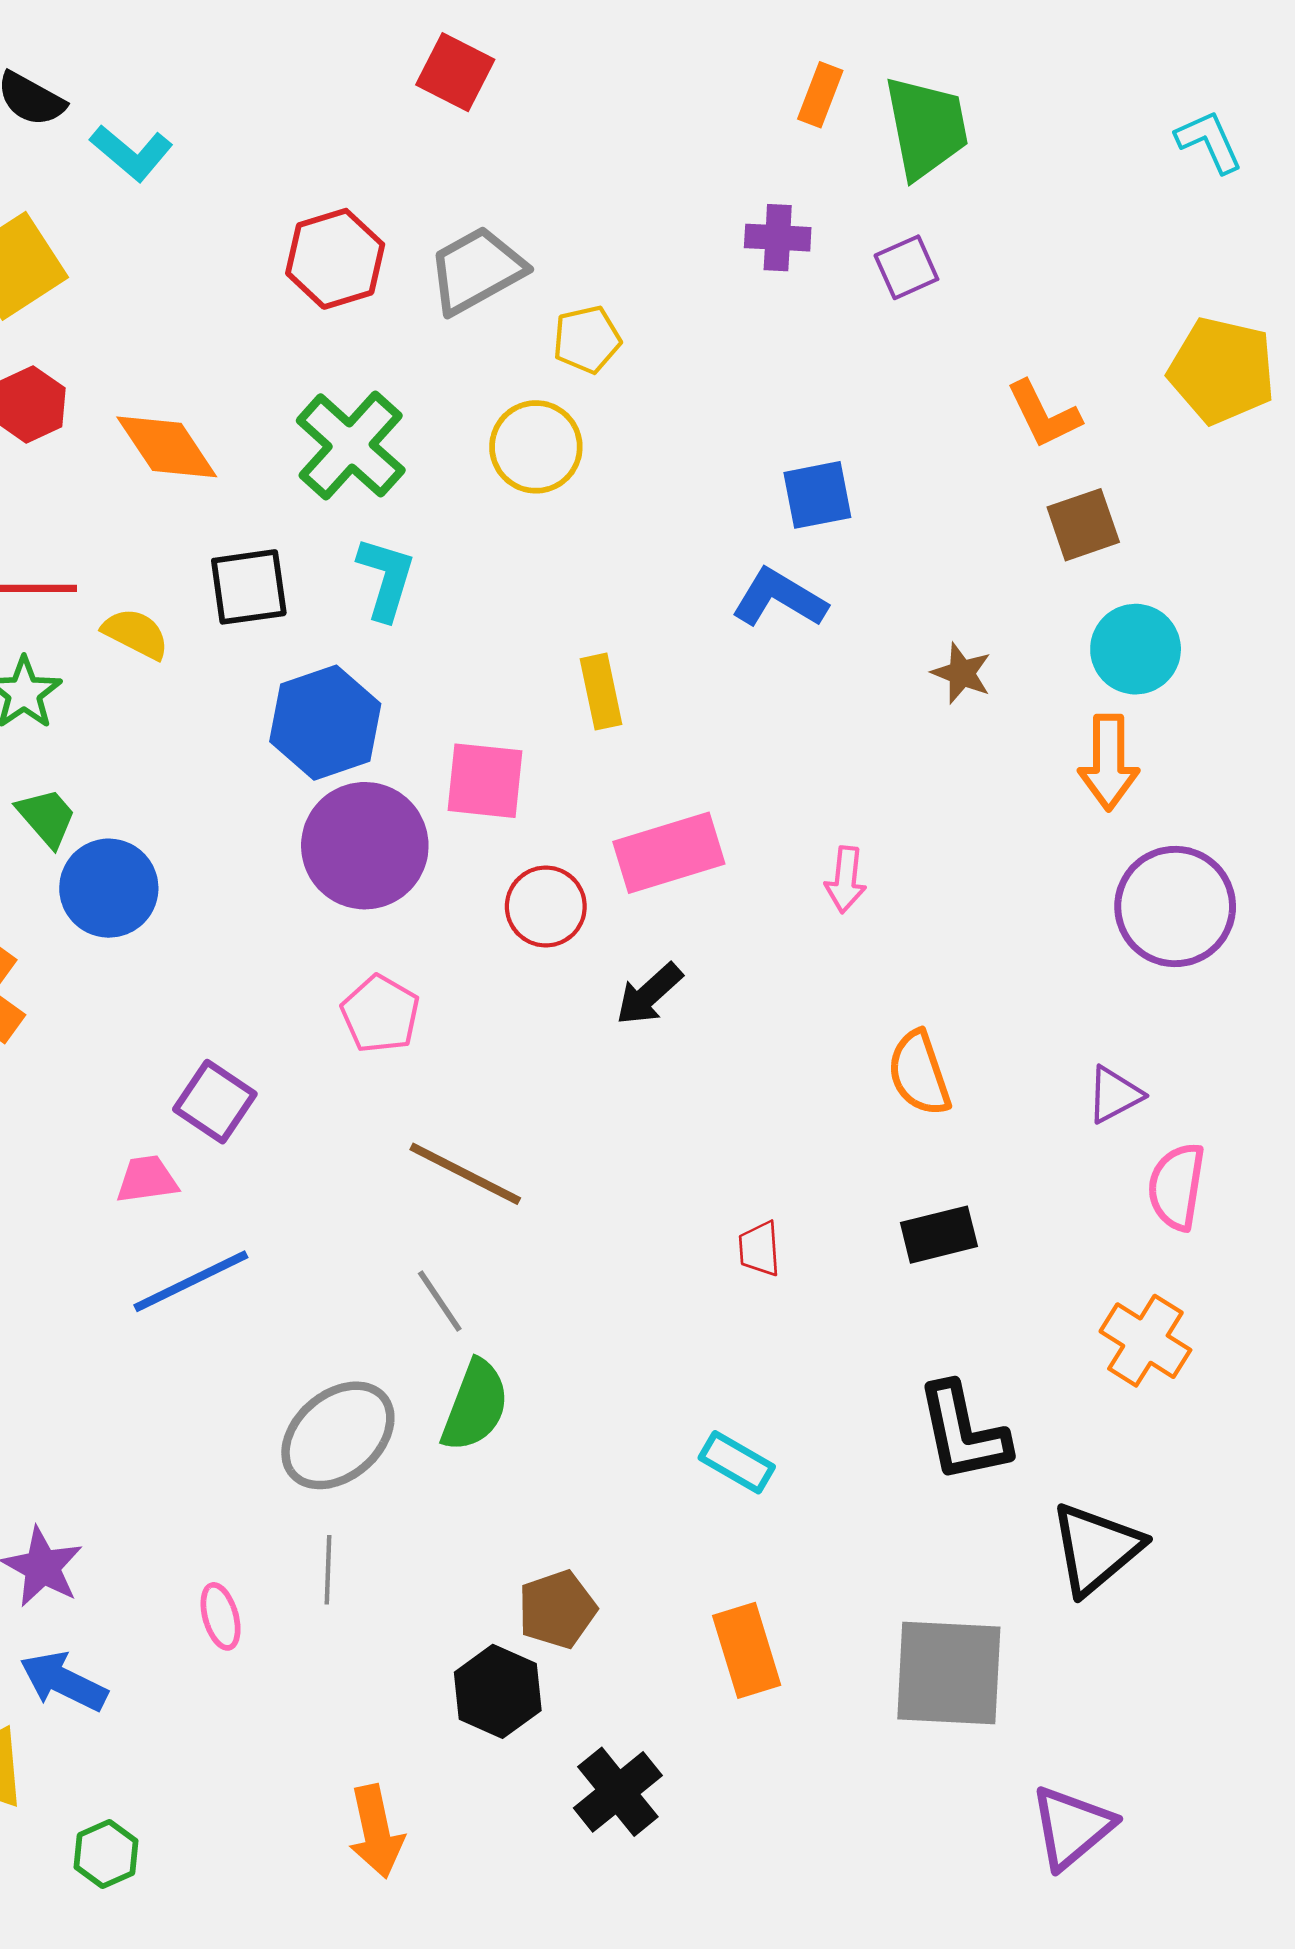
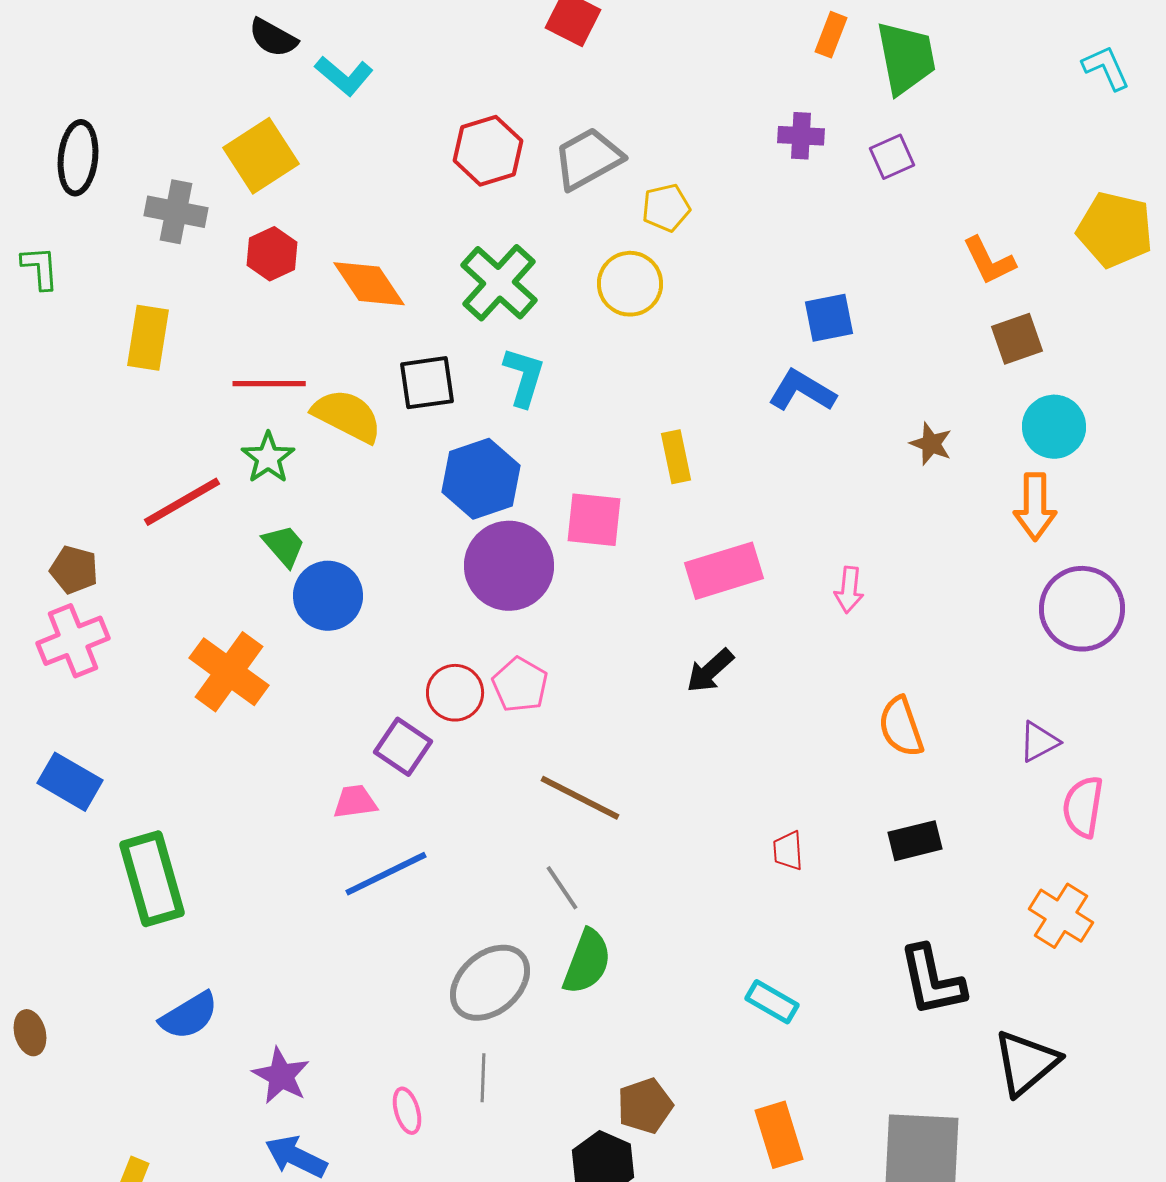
yellow semicircle: (136, 634) -> (347, 416), size x1.5
red circle: (546, 907) -> (455, 693), moved

